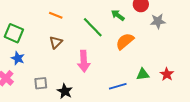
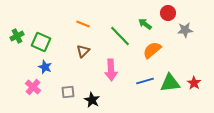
green triangle: (143, 74) -> (170, 83), size x1.5
blue line: (118, 86) -> (145, 81), moved

